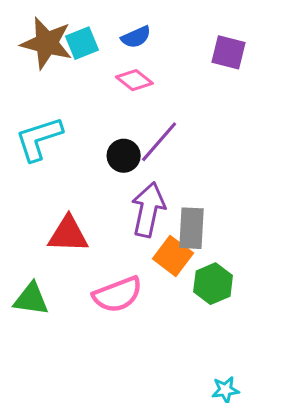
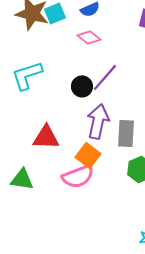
orange square: (173, 256) -> (88, 155), moved

